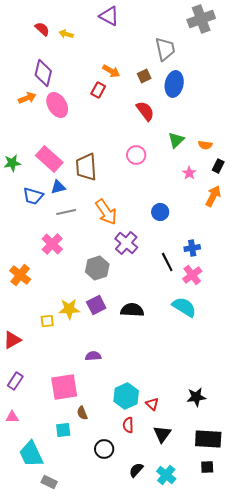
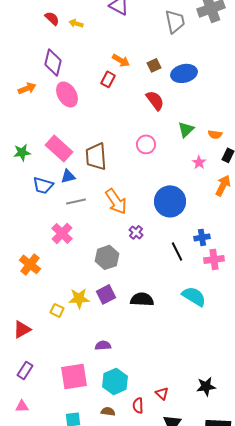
gray trapezoid: (165, 49) -> (175, 21), moved
blue ellipse: (174, 84) -> (184, 73), turned 65
orange arrow: (27, 98) -> (27, 88), moved
blue circle: (160, 212) -> (170, 201), size x1.8
purple cross: (126, 243) -> (136, 232), size x0.6
pink cross: (192, 275) -> (214, 259), moved, turned 30
yellow square: (47, 321) -> (57, 310), turned 32
cyan hexagon: (126, 396) -> (115, 381), moved
brown semicircle: (82, 413) -> (108, 411), moved, turned 120
red semicircle: (128, 425) -> (138, 405), moved

